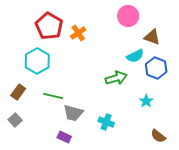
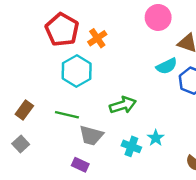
cyan hexagon: (37, 61) -> (77, 71), moved
green arrow: (116, 78) -> (123, 105), moved
cyan star: (146, 101) -> (156, 138), moved

